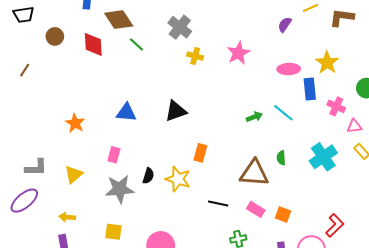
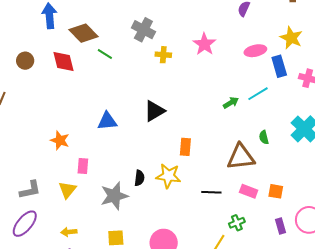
cyan line: (283, 113) -> (258, 94), turned -60
pink rectangle: (114, 155) -> (83, 166), moved

